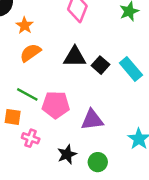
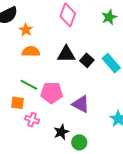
orange semicircle: (30, 53) -> (31, 51), turned 36
purple triangle: (92, 120) -> (81, 104), turned 36
green circle: (98, 162) -> (79, 142), moved

